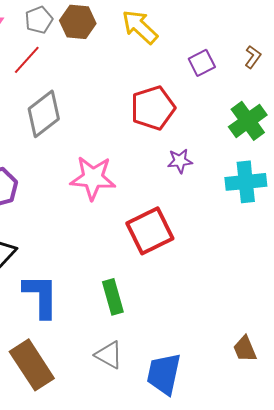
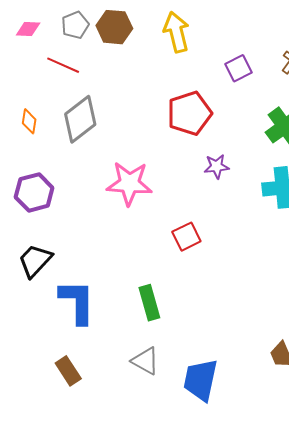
yellow arrow: (140, 27) -> (176, 32), turned 33
red line: (27, 60) -> (63, 65), turned 72
red square: (150, 231) -> (186, 237), size x0.6
brown rectangle: (32, 365) -> (68, 371), size x0.6

